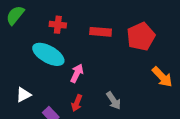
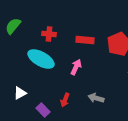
pink arrow: (77, 73) -> (76, 67), moved
gray arrow: (114, 101) -> (96, 98), turned 140

